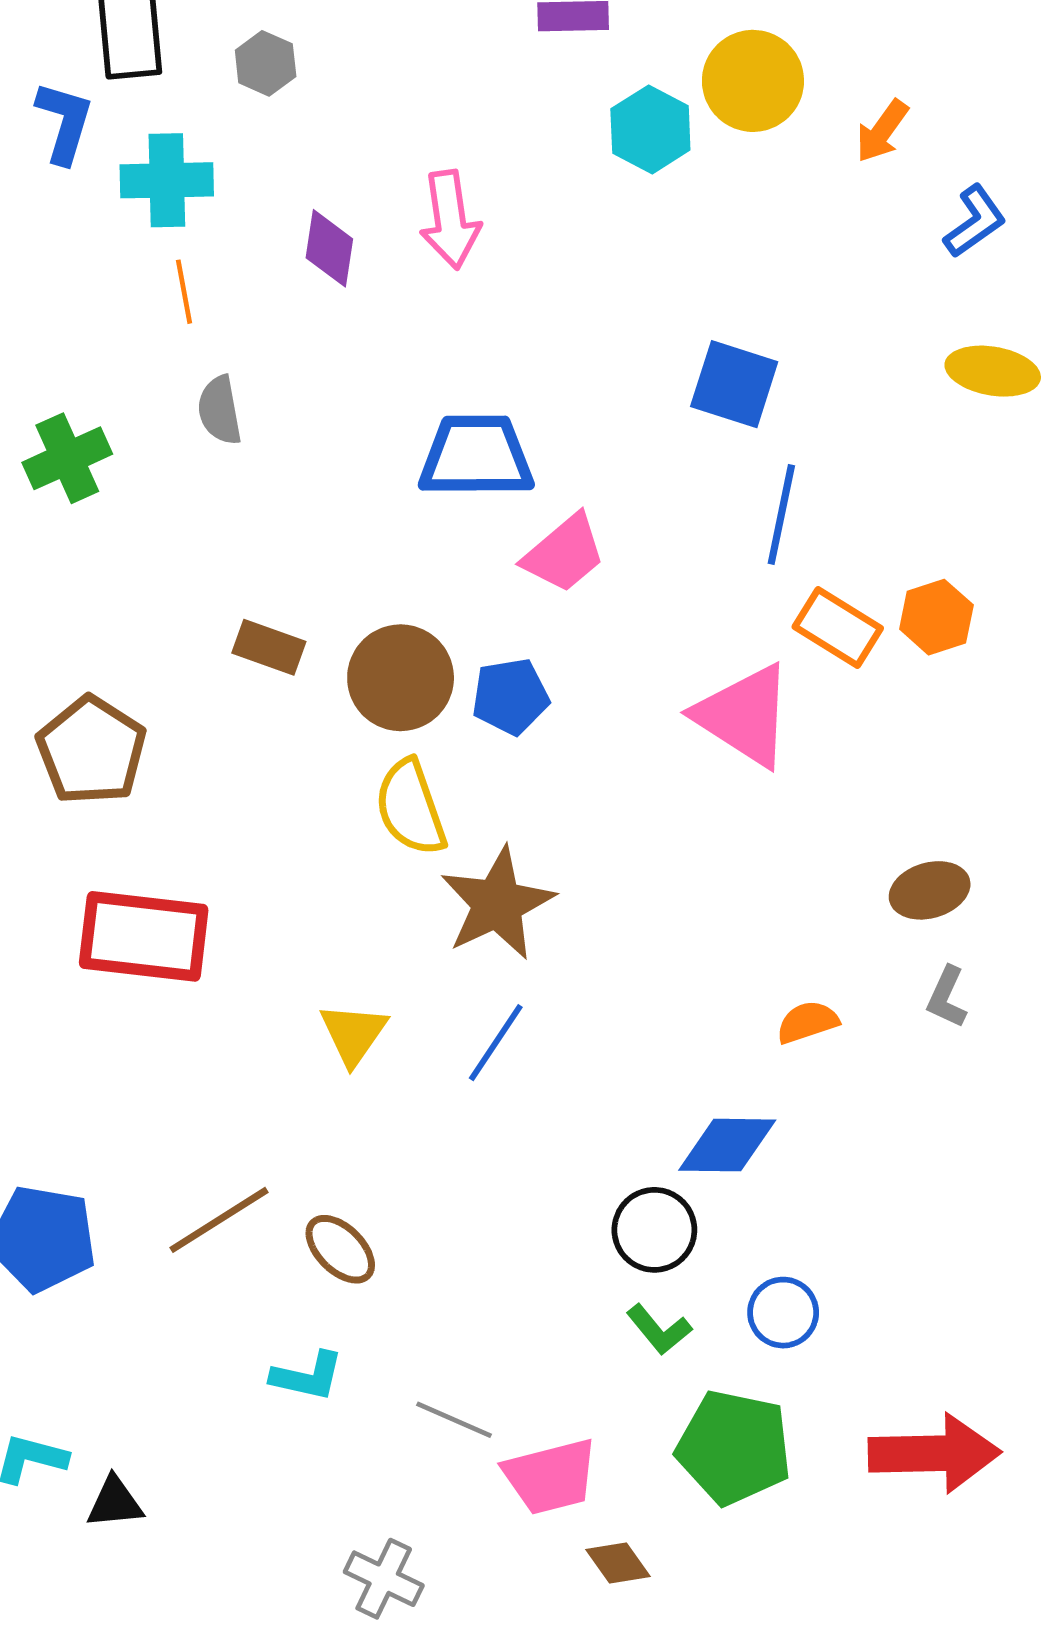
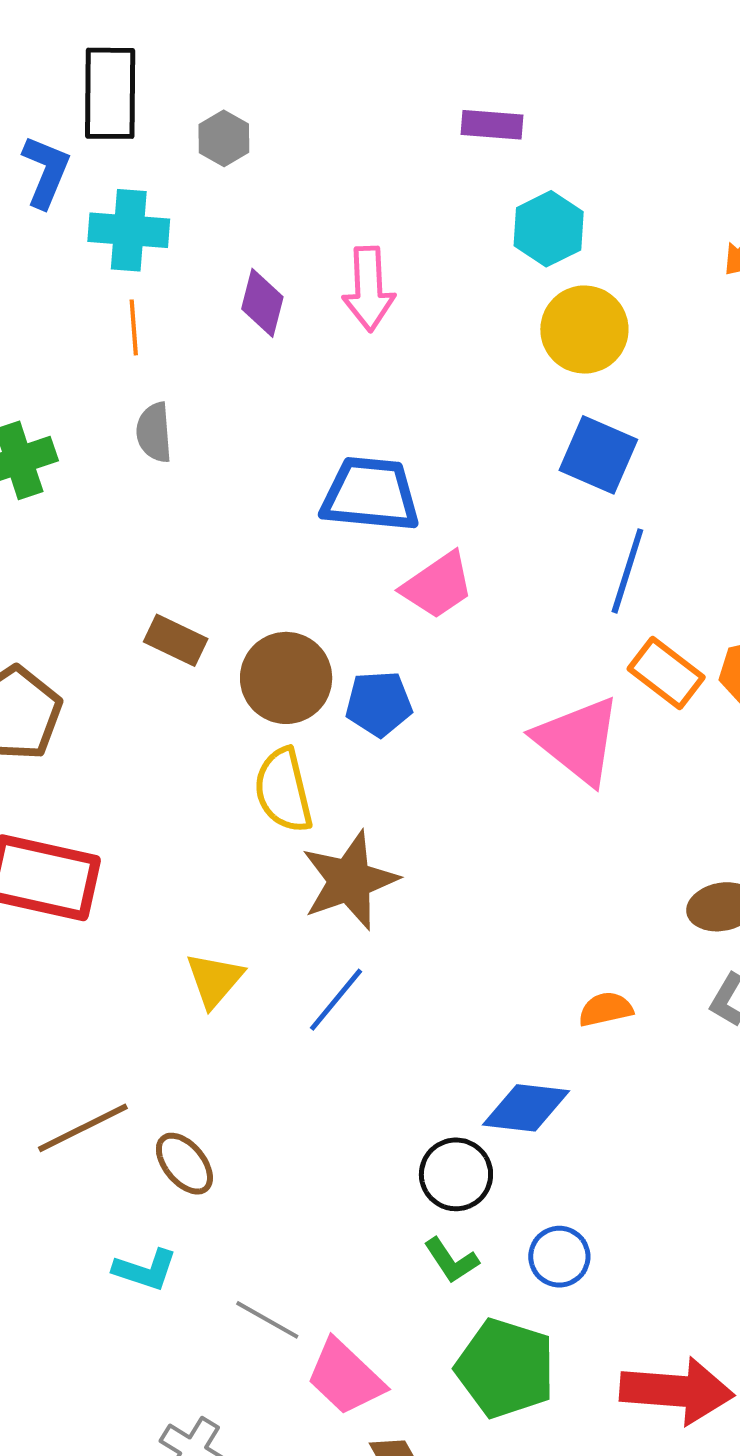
yellow circle: (753, 81) -> (584, 330), moved
pink trapezoid: (551, 1476) -> (345, 1377), turned 52

